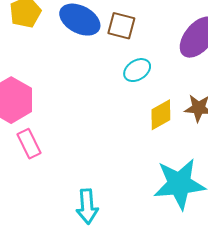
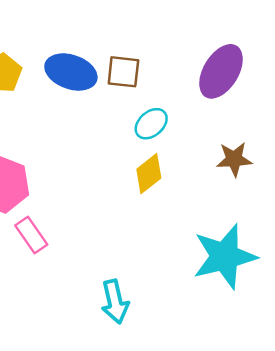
yellow diamond: (161, 115) -> (149, 174), moved

